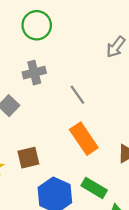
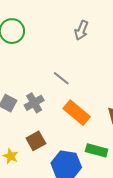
gray cross: (34, 73) -> (34, 103), moved

